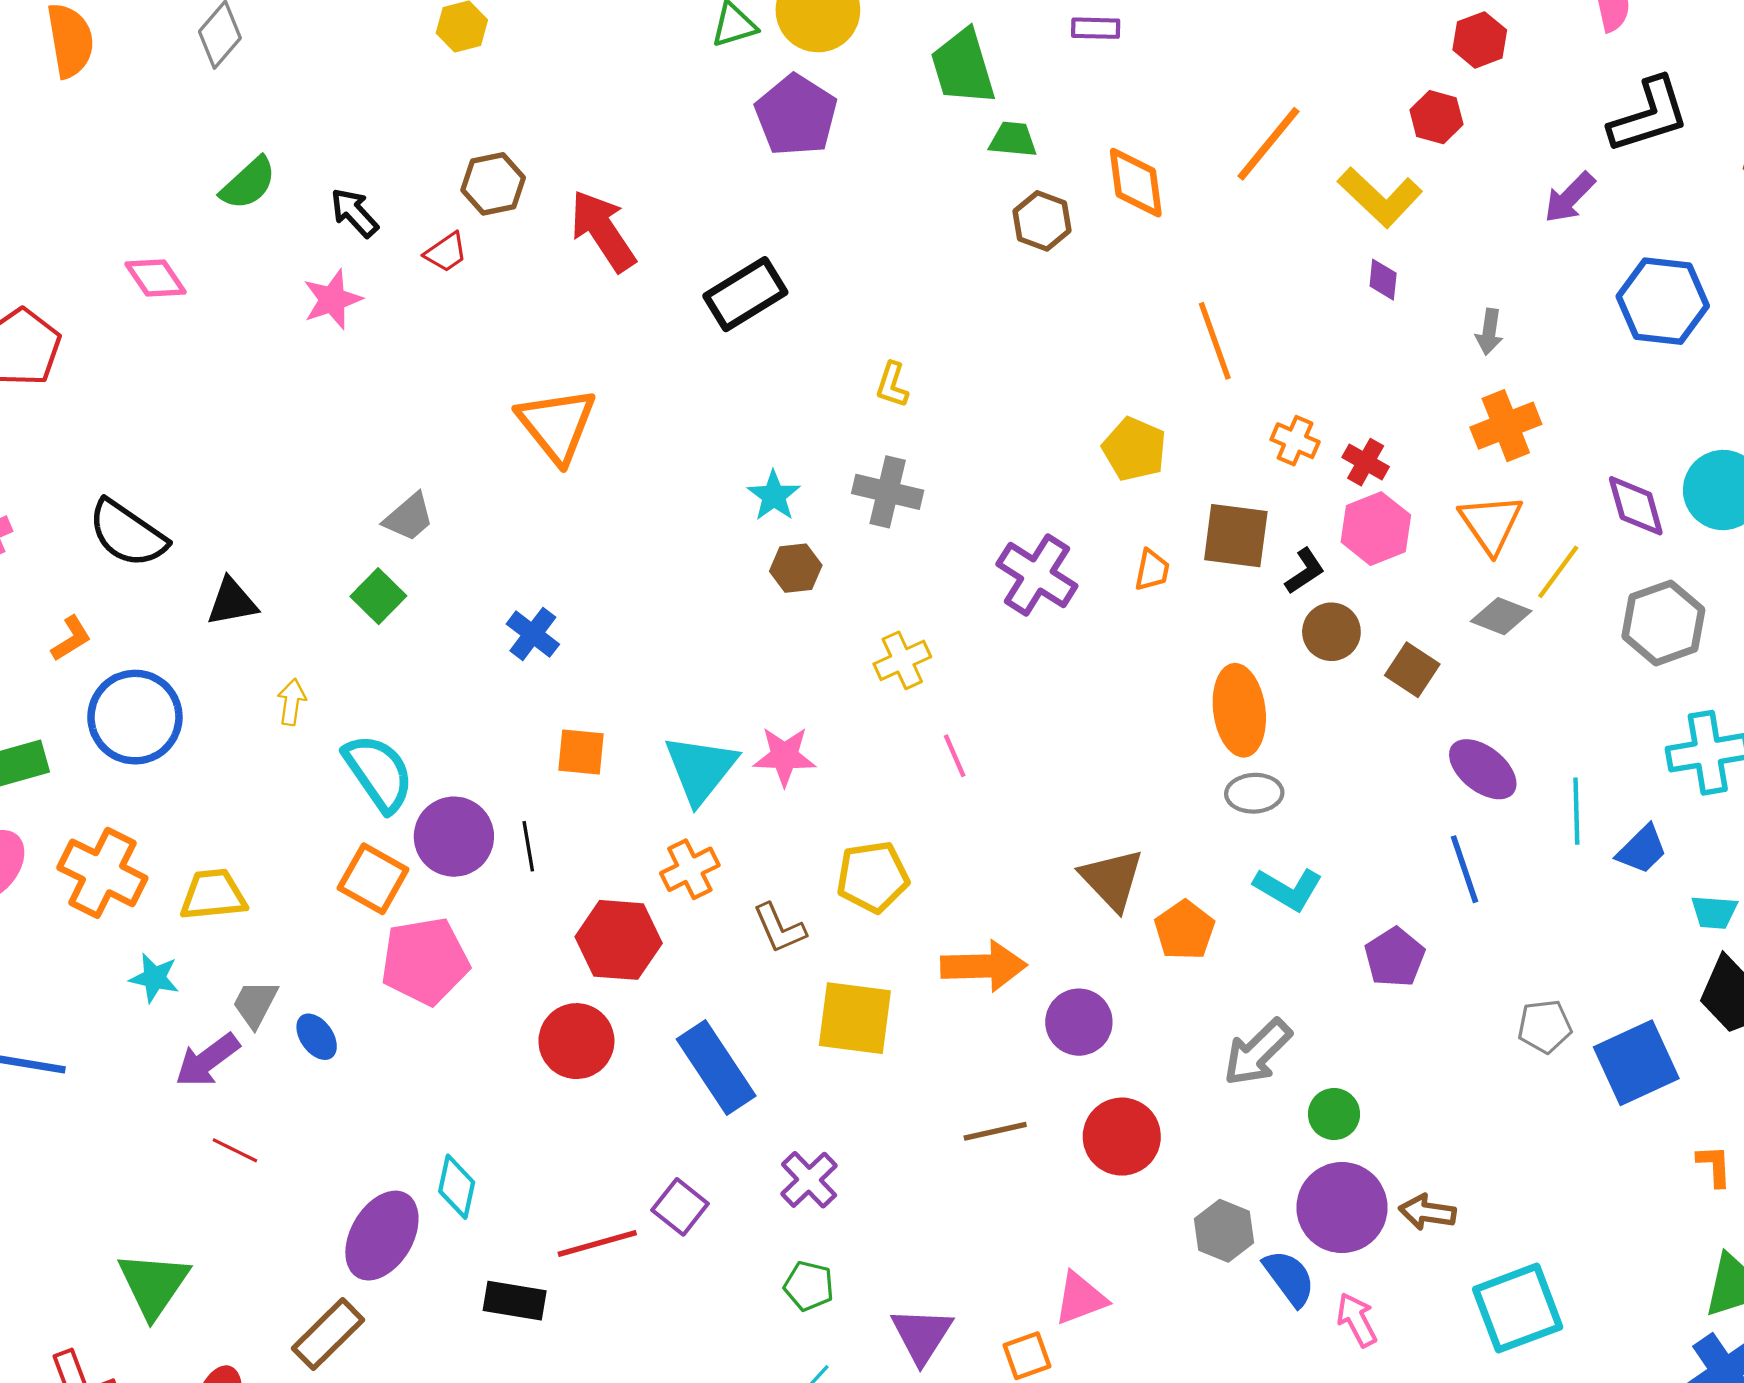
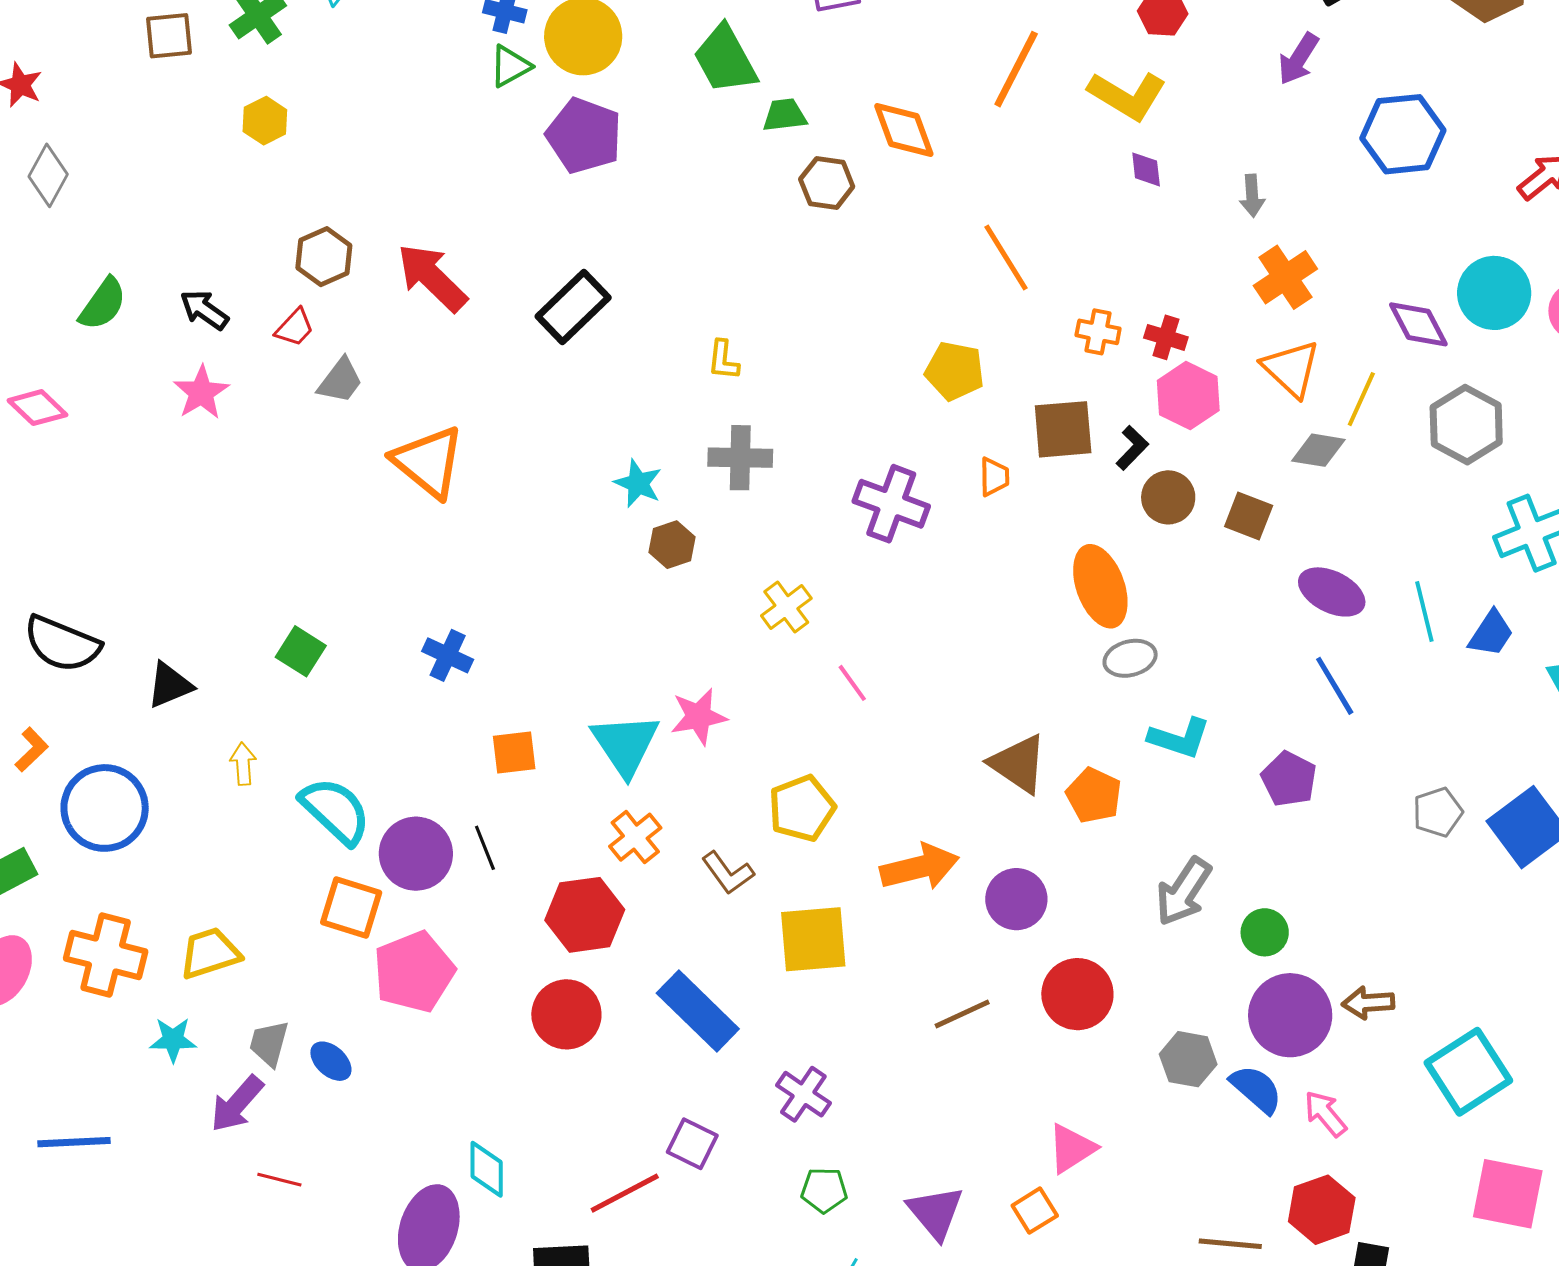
gray trapezoid: (409, 517) -> (340, 381), moved

